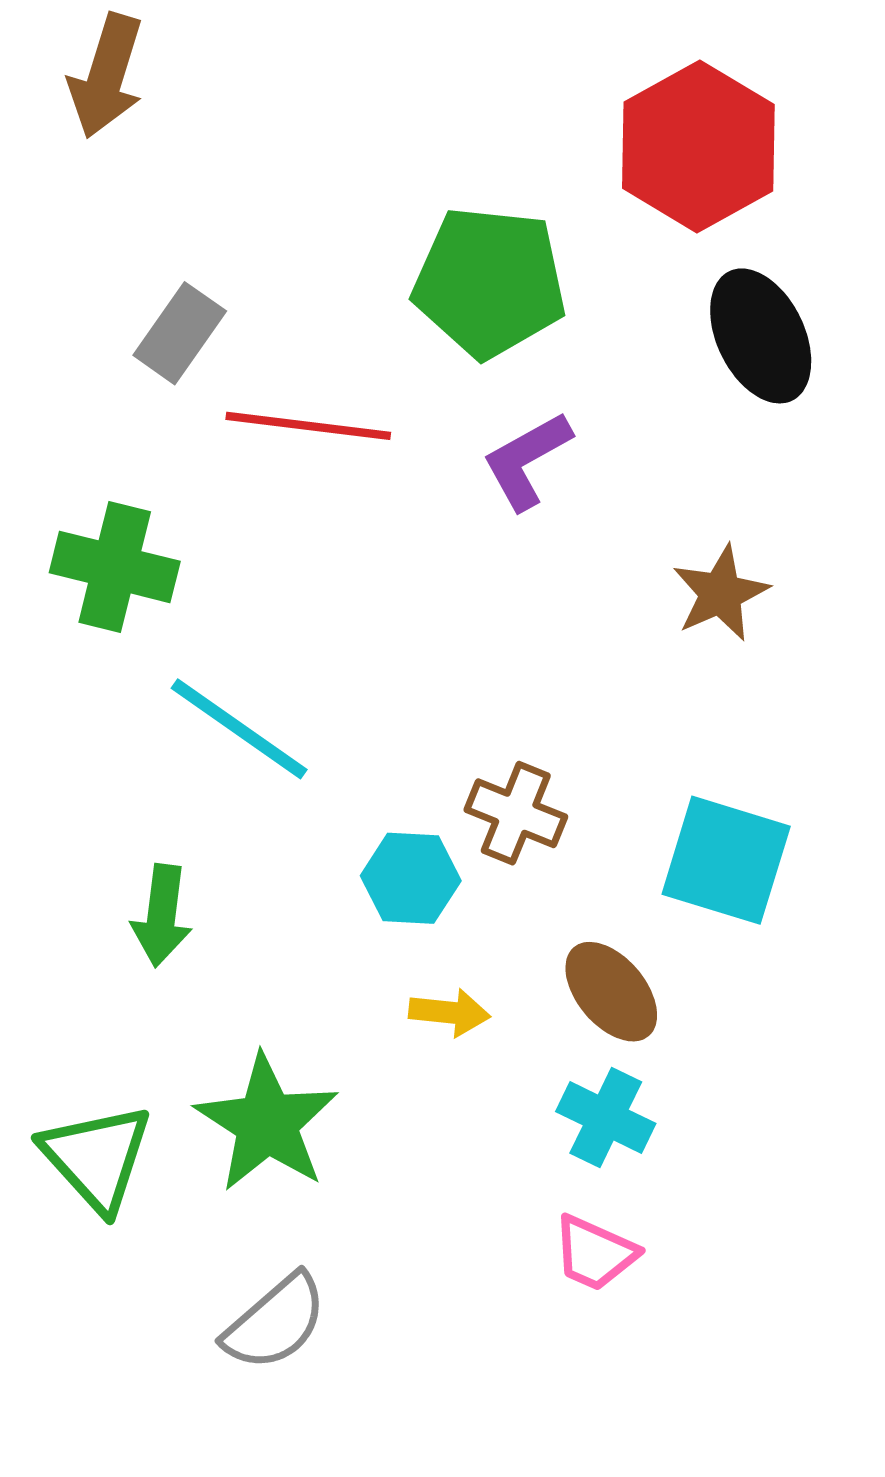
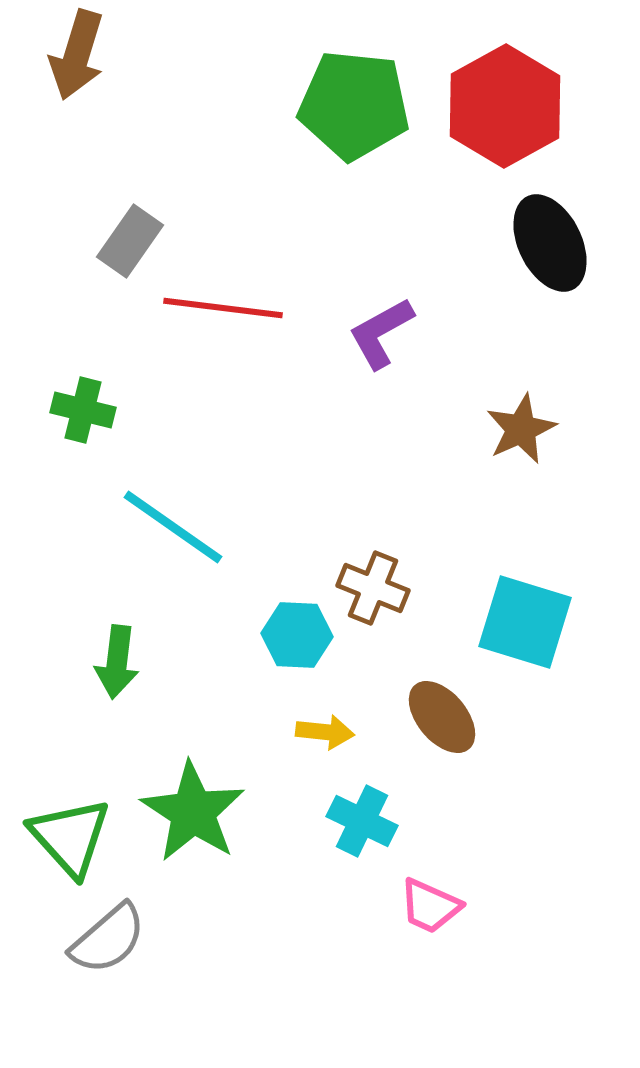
green pentagon: (490, 282) -> (354, 105), moved
green cross: (115, 567) -> (83, 410), size x0.7
cyan cross: (606, 1118) -> (362, 821), moved
gray semicircle: (275, 1322) -> (108, 939), moved

